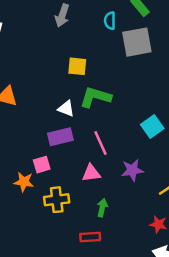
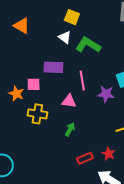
yellow square: (77, 66) -> (72, 17), moved
white triangle: (66, 108) -> (65, 37), moved
purple star: (132, 170) -> (106, 94), moved
red rectangle: (90, 237) -> (85, 158), moved, turned -35

